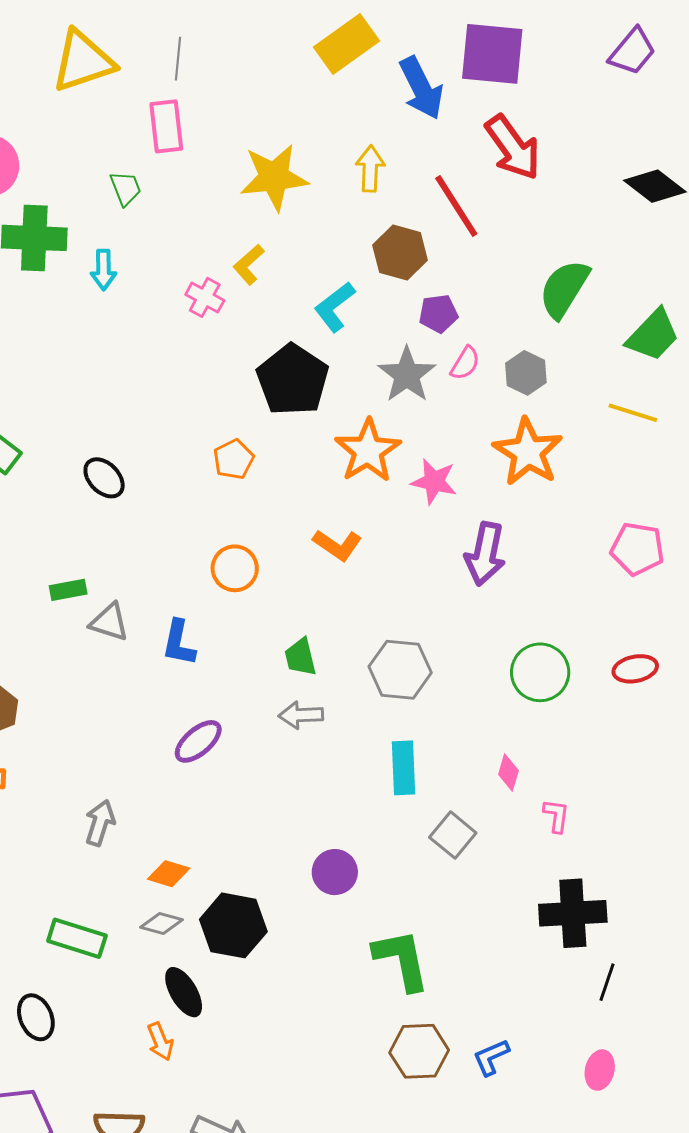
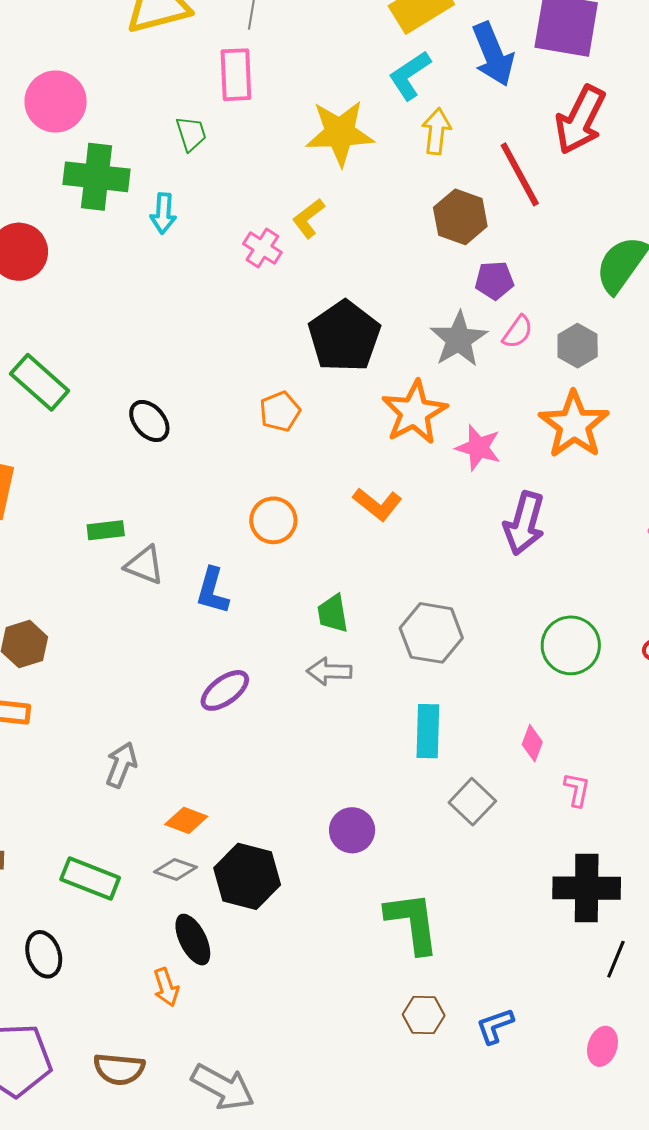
red arrow: (513, 147) -> (580, 120), turned 58
cyan L-shape: (335, 307) -> (410, 75), moved
brown hexagon: (419, 1051) -> (424, 1015), size x0.7

